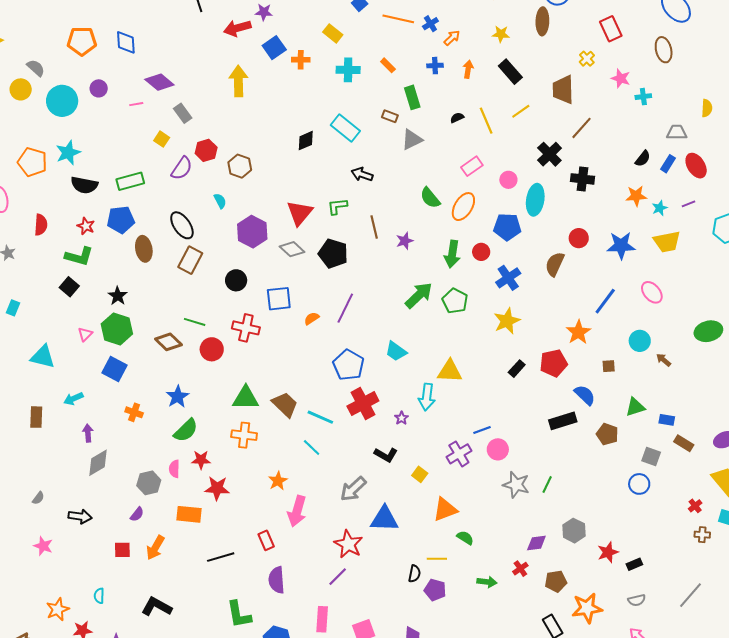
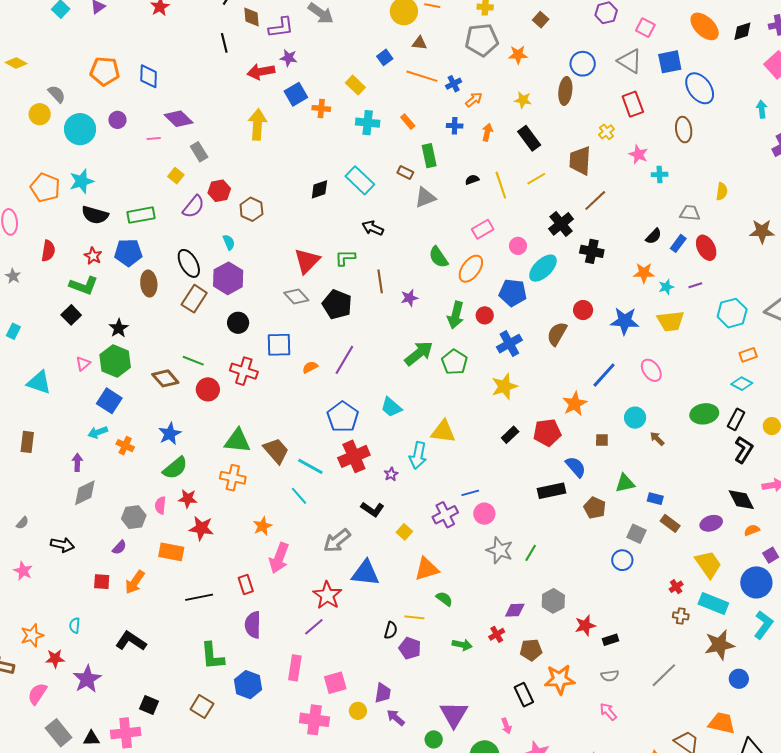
cyan ellipse: (535, 200) -> (543, 268), turned 32
purple hexagon: (252, 232) -> (228, 278), moved
cyan arrow: (74, 399) -> (98, 432), moved

